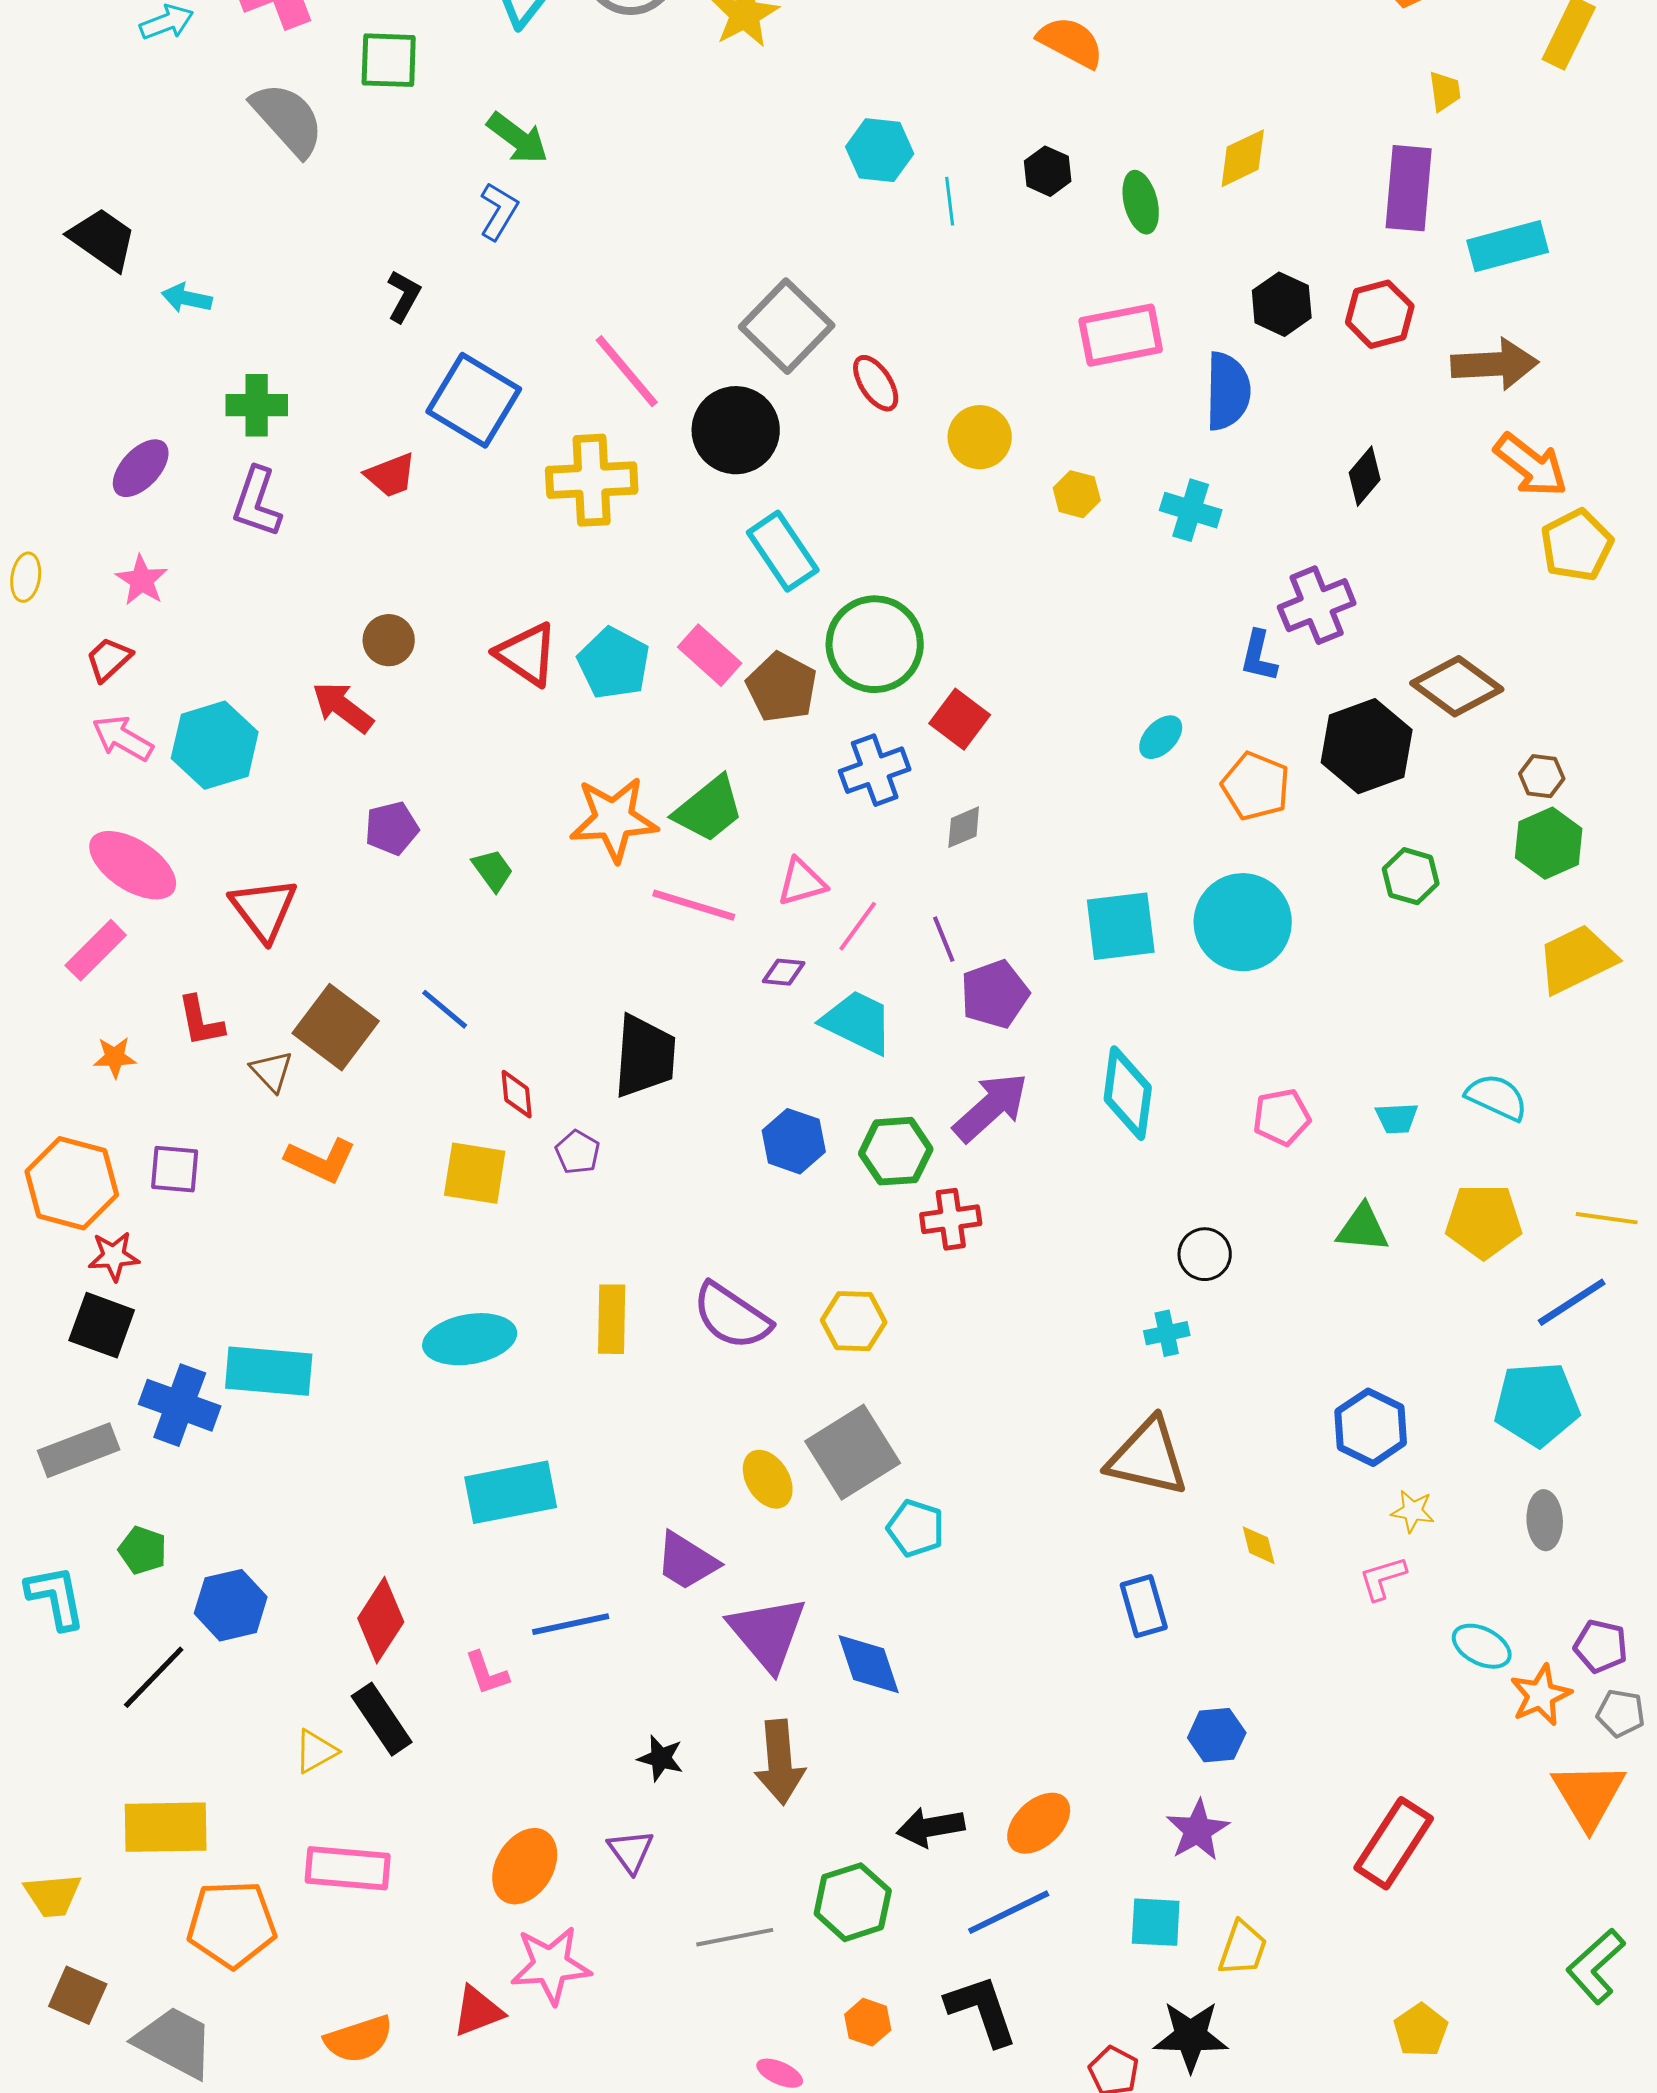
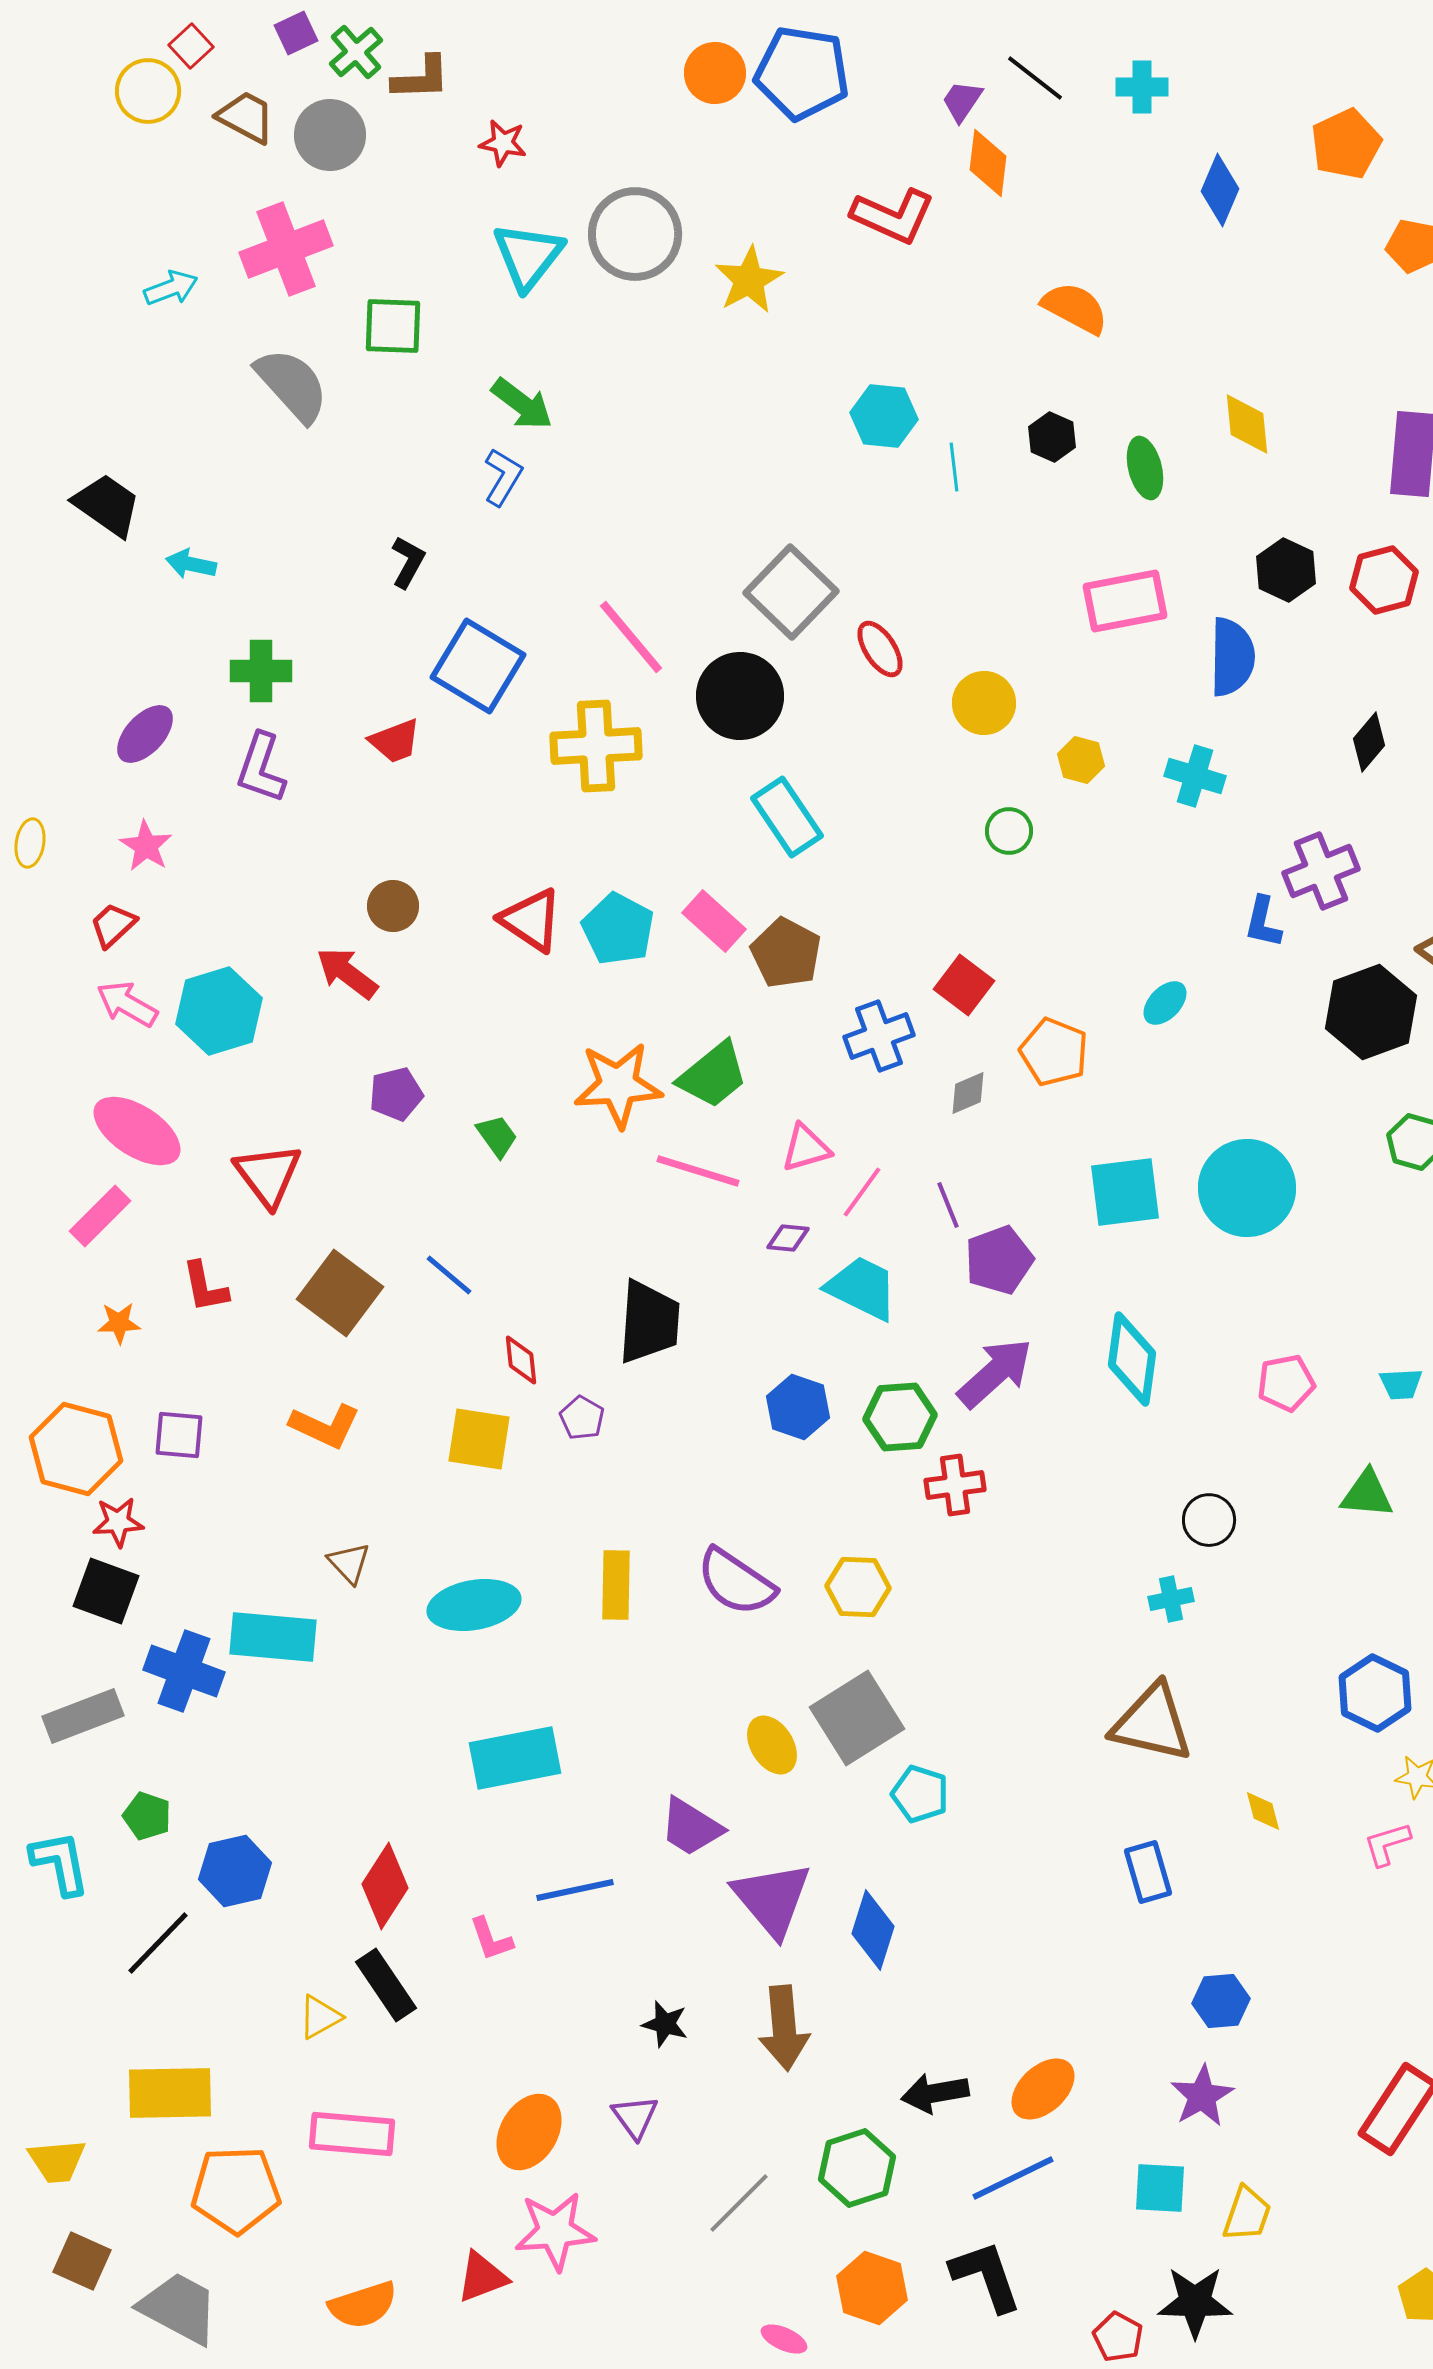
yellow diamond: (1243, 158) -> (1247, 424), turned -70
green circle: (875, 644) -> (1009, 831), moved, size x0.5
orange pentagon: (1256, 786) -> (1054, 1052), moved
brown triangle: (272, 1071) -> (349, 1563), moved
blue diamond: (869, 1664) -> (873, 1930), turned 36
gray line: (735, 1937) -> (739, 2203), turned -34
orange hexagon: (868, 2022) -> (872, 2288), size x1.5

